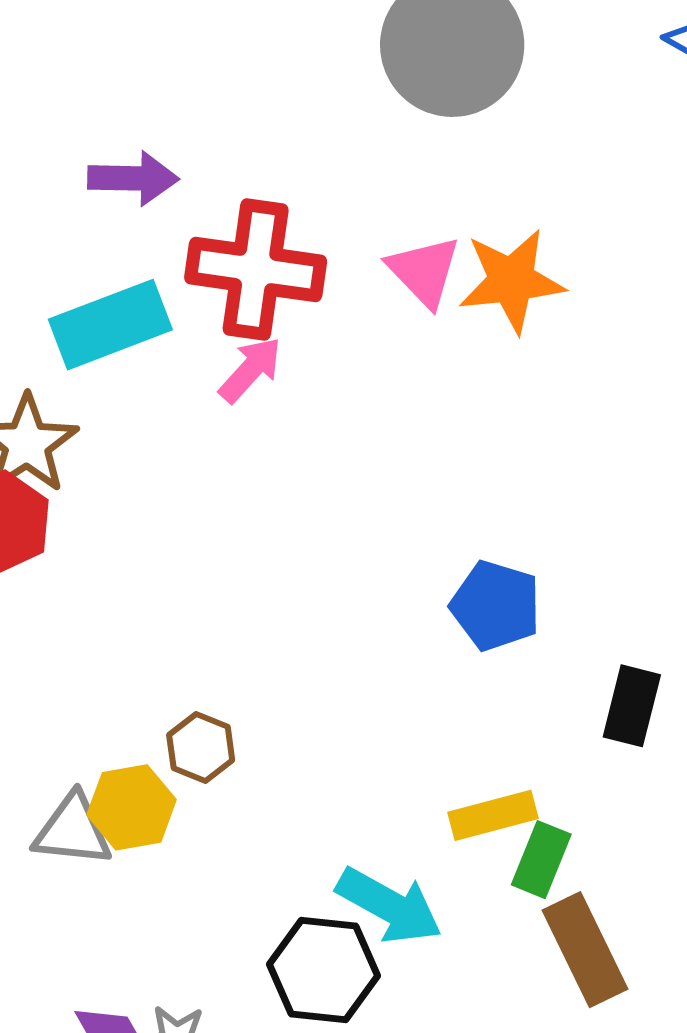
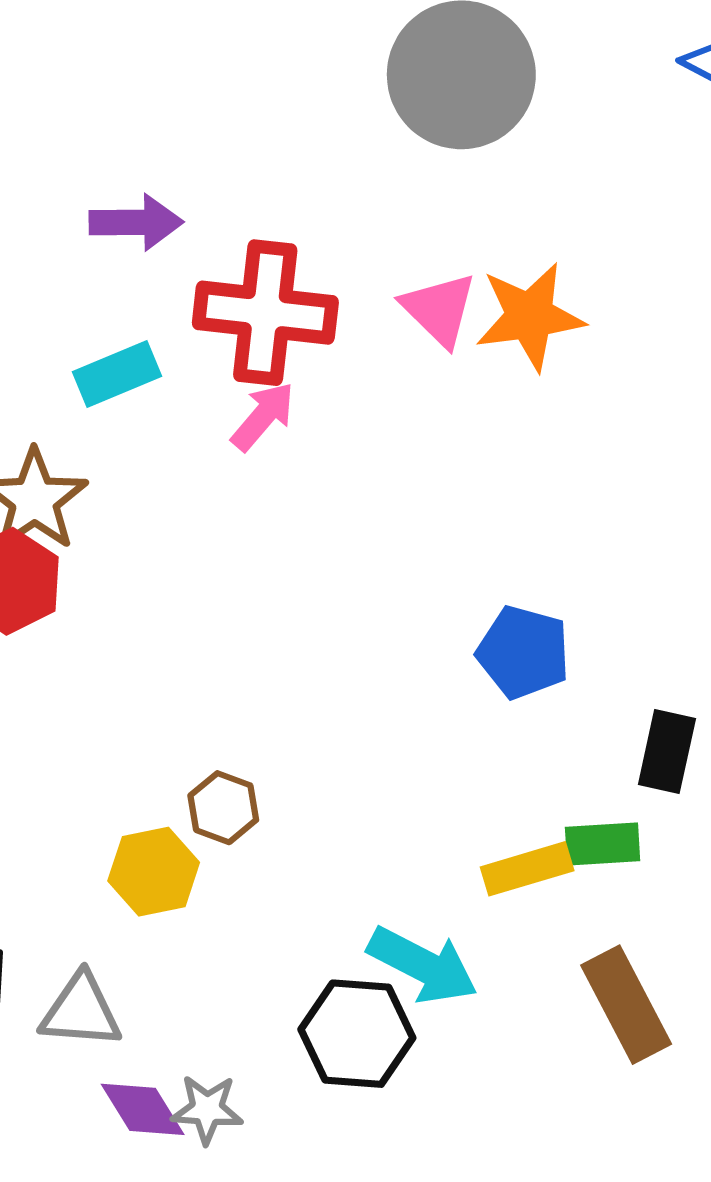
cyan rectangle: (110, 325) -> (117, 374), size x0.7
gray triangle: (73, 830) -> (81, 1011), moved
green rectangle: (541, 860) -> (603, 844), moved, turned 66

